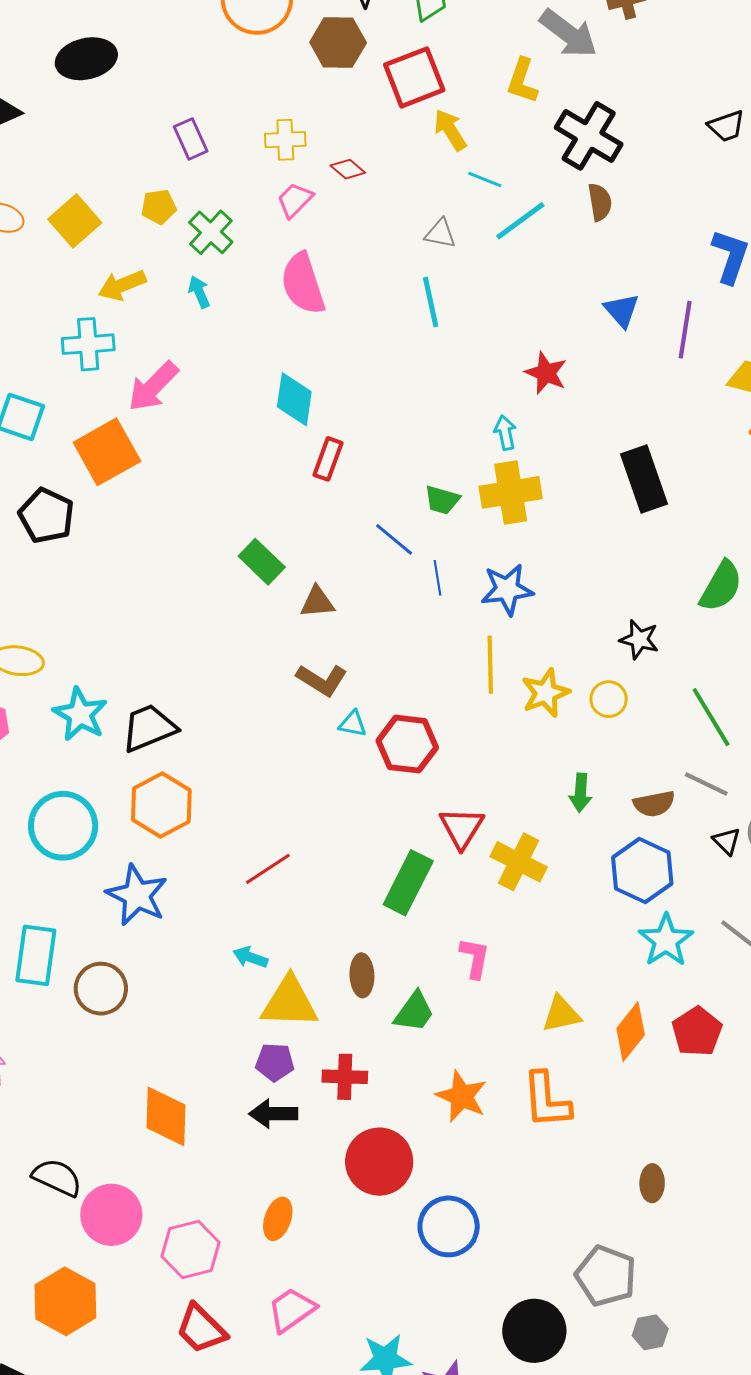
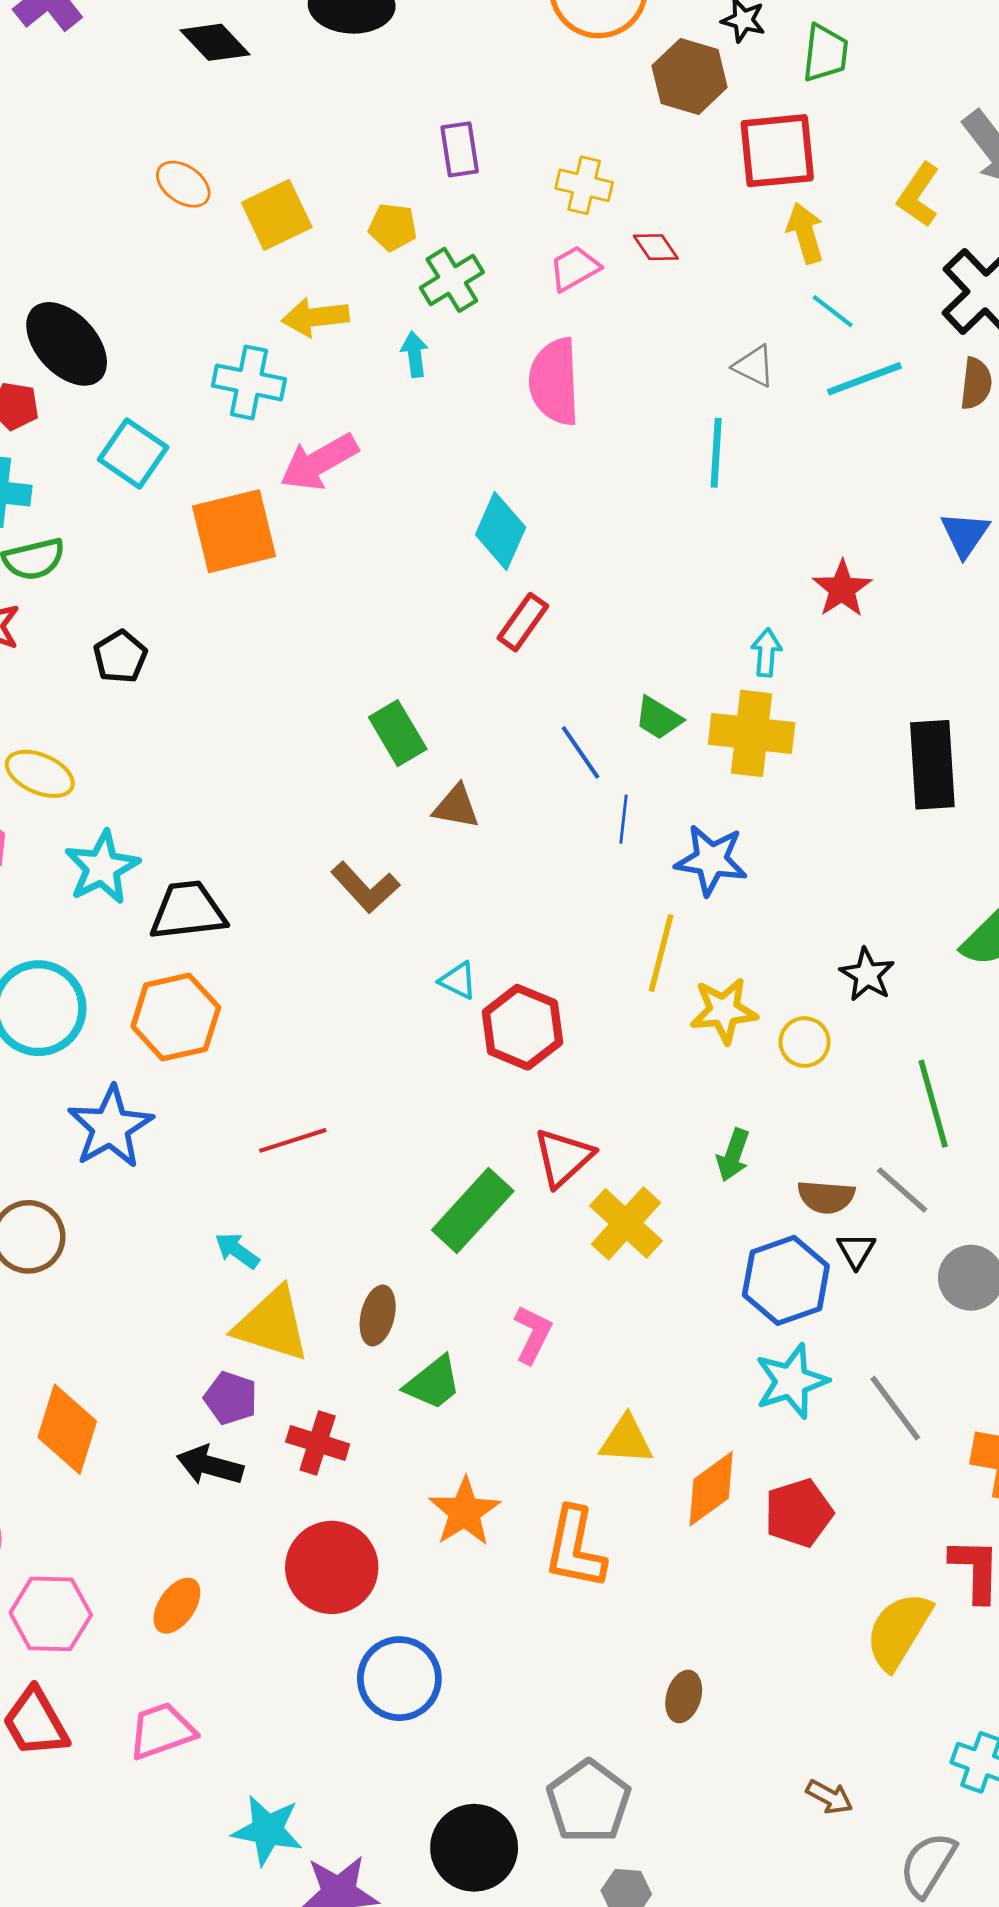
black pentagon: (46, 516) -> (120, 657), moved, size x0.7
brown L-shape: (322, 680) -> (365, 887), moved
black triangle: (727, 841) -> (856, 1250), moved

